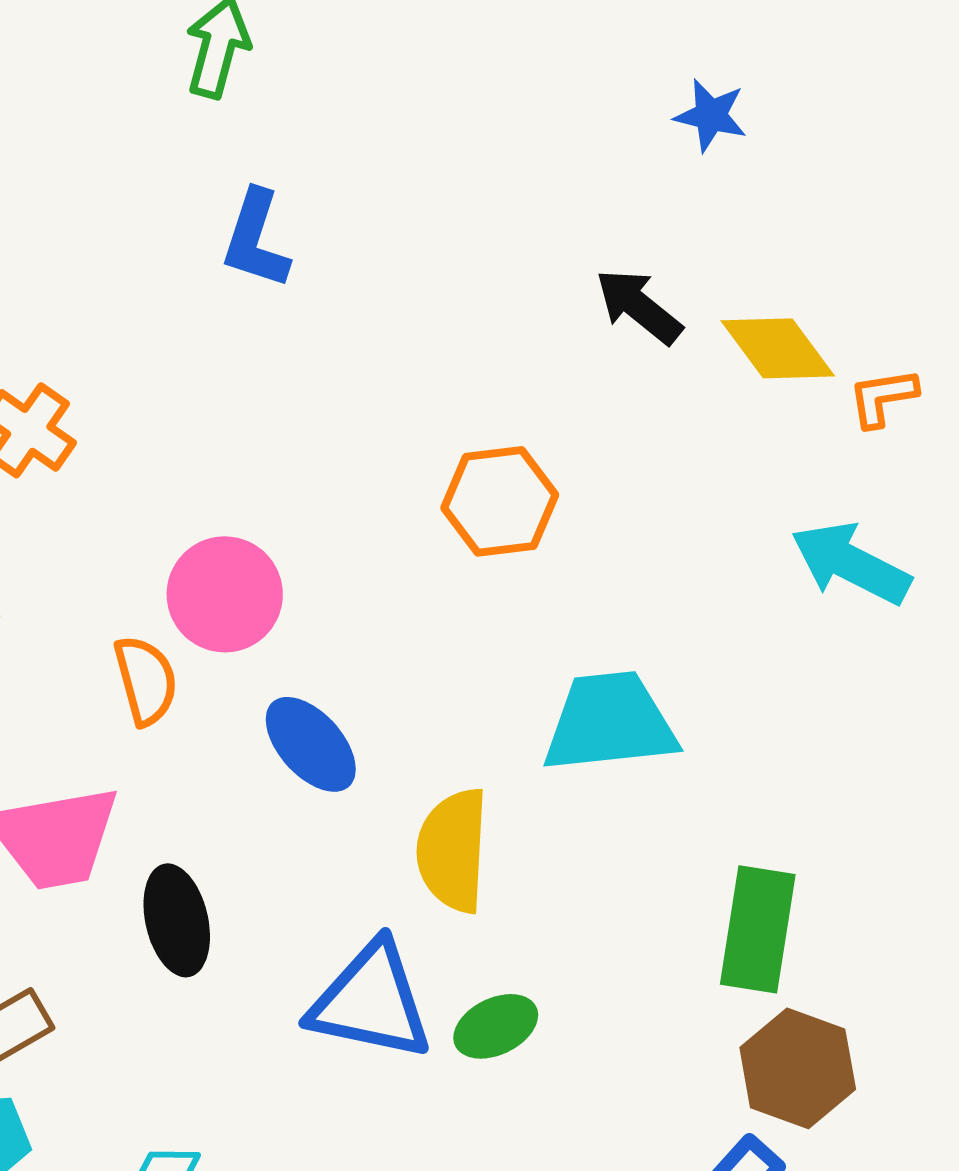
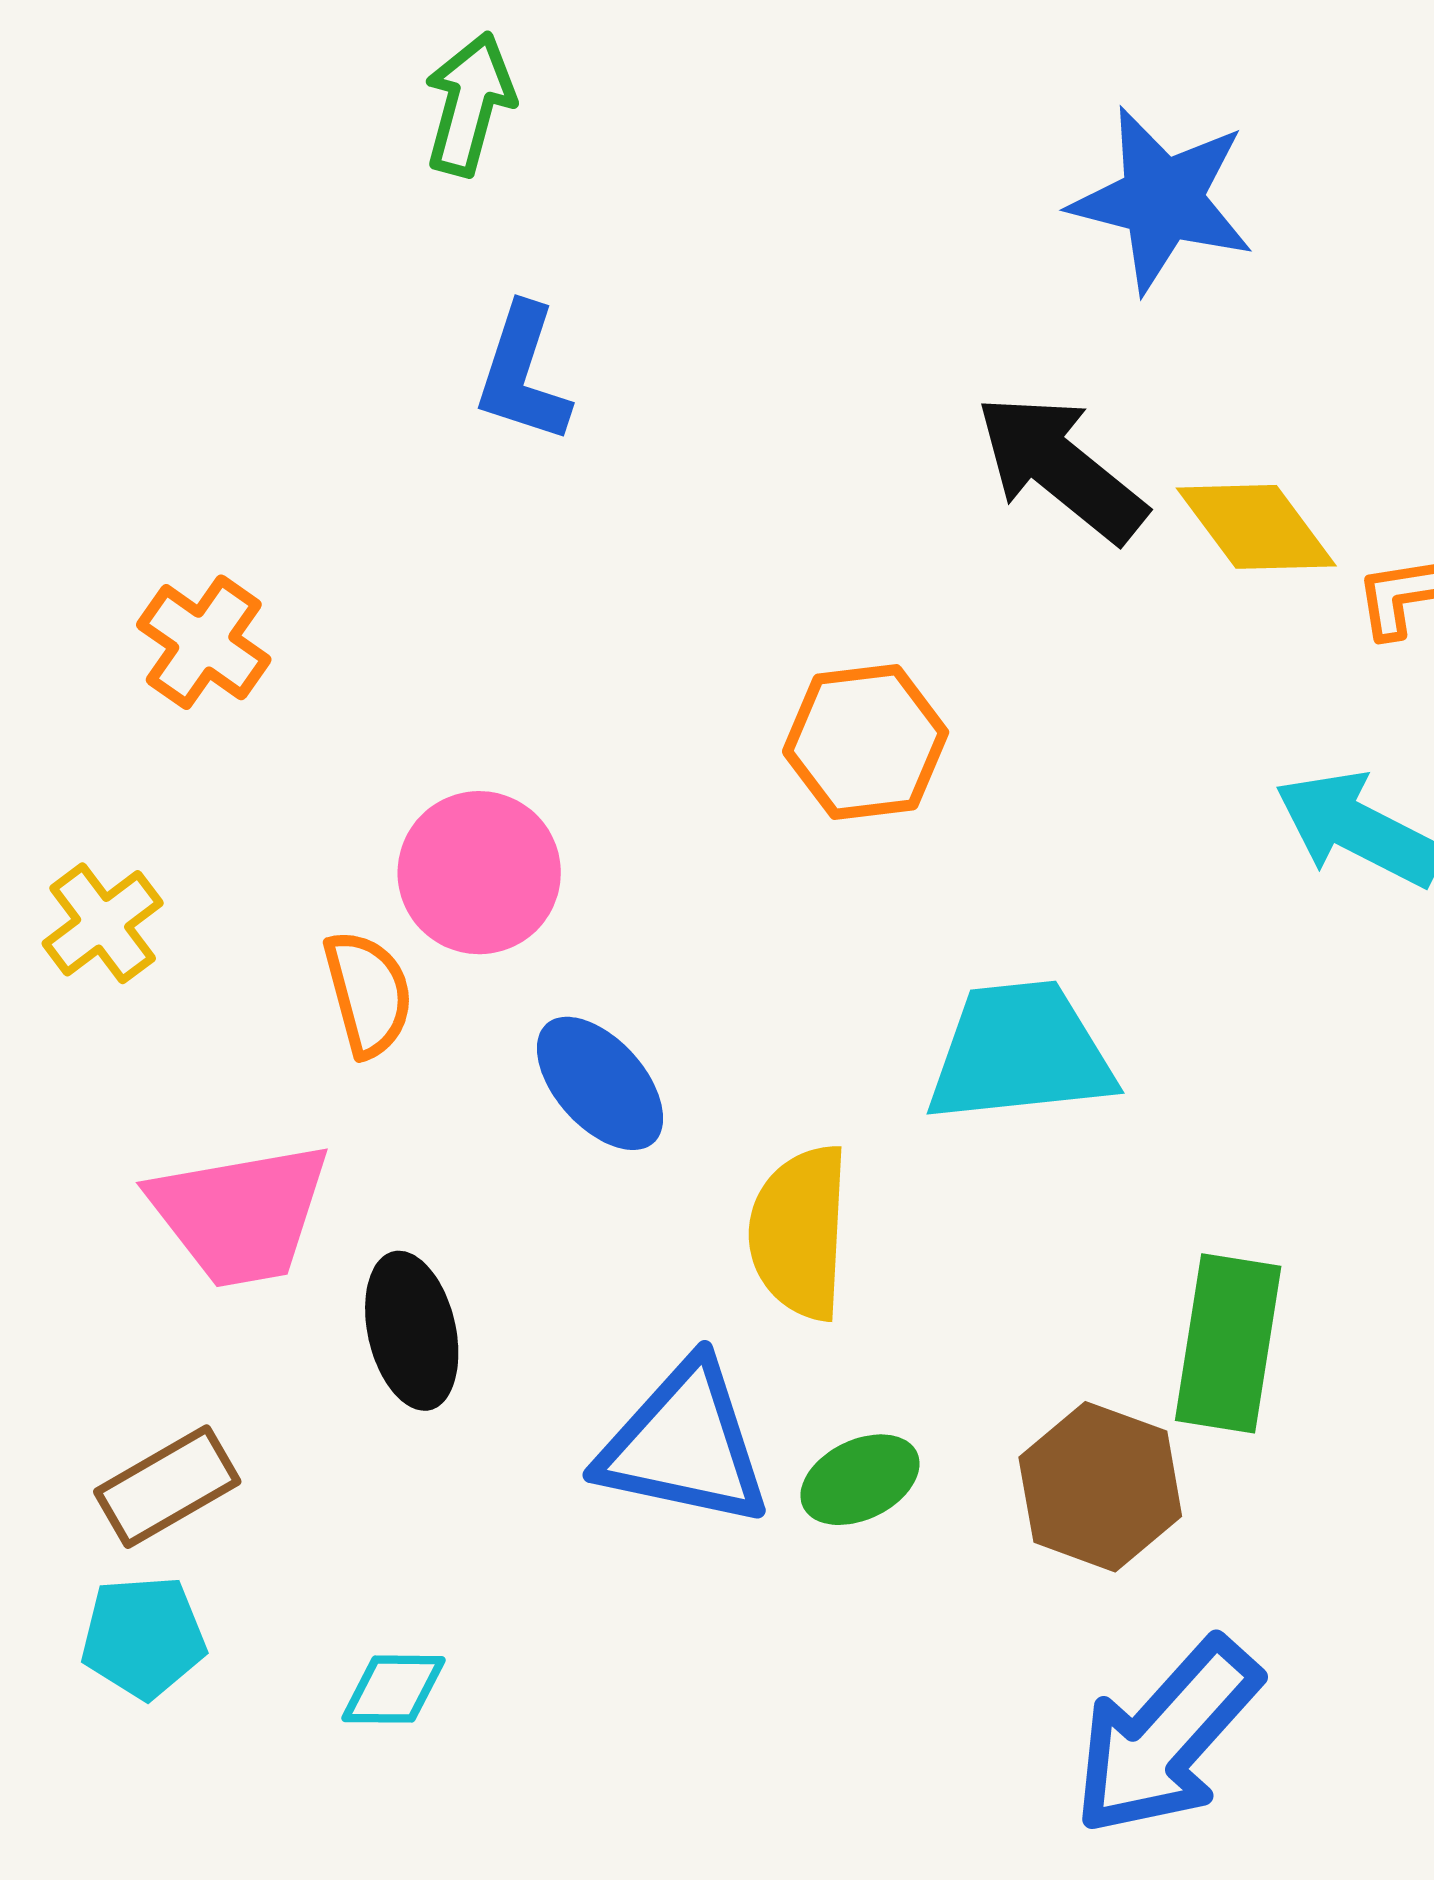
blue star: (711, 115) -> (1162, 200), size x1.8
black arrow: (639, 306) -> (1061, 468), size x1.4
brown hexagon: (798, 1068) -> (1100, 1487), moved

